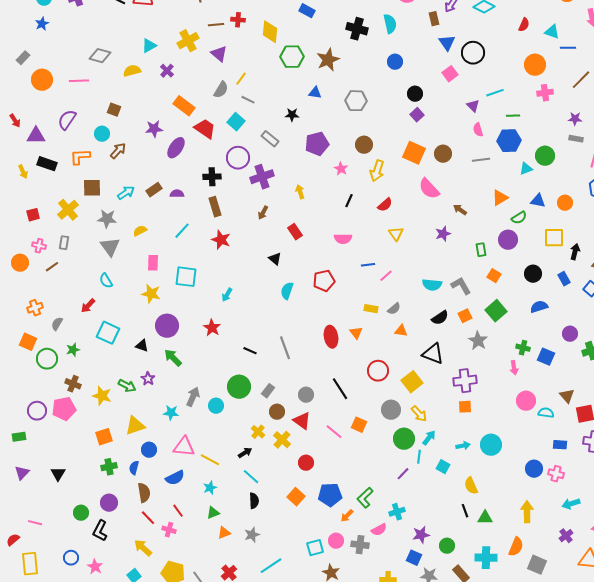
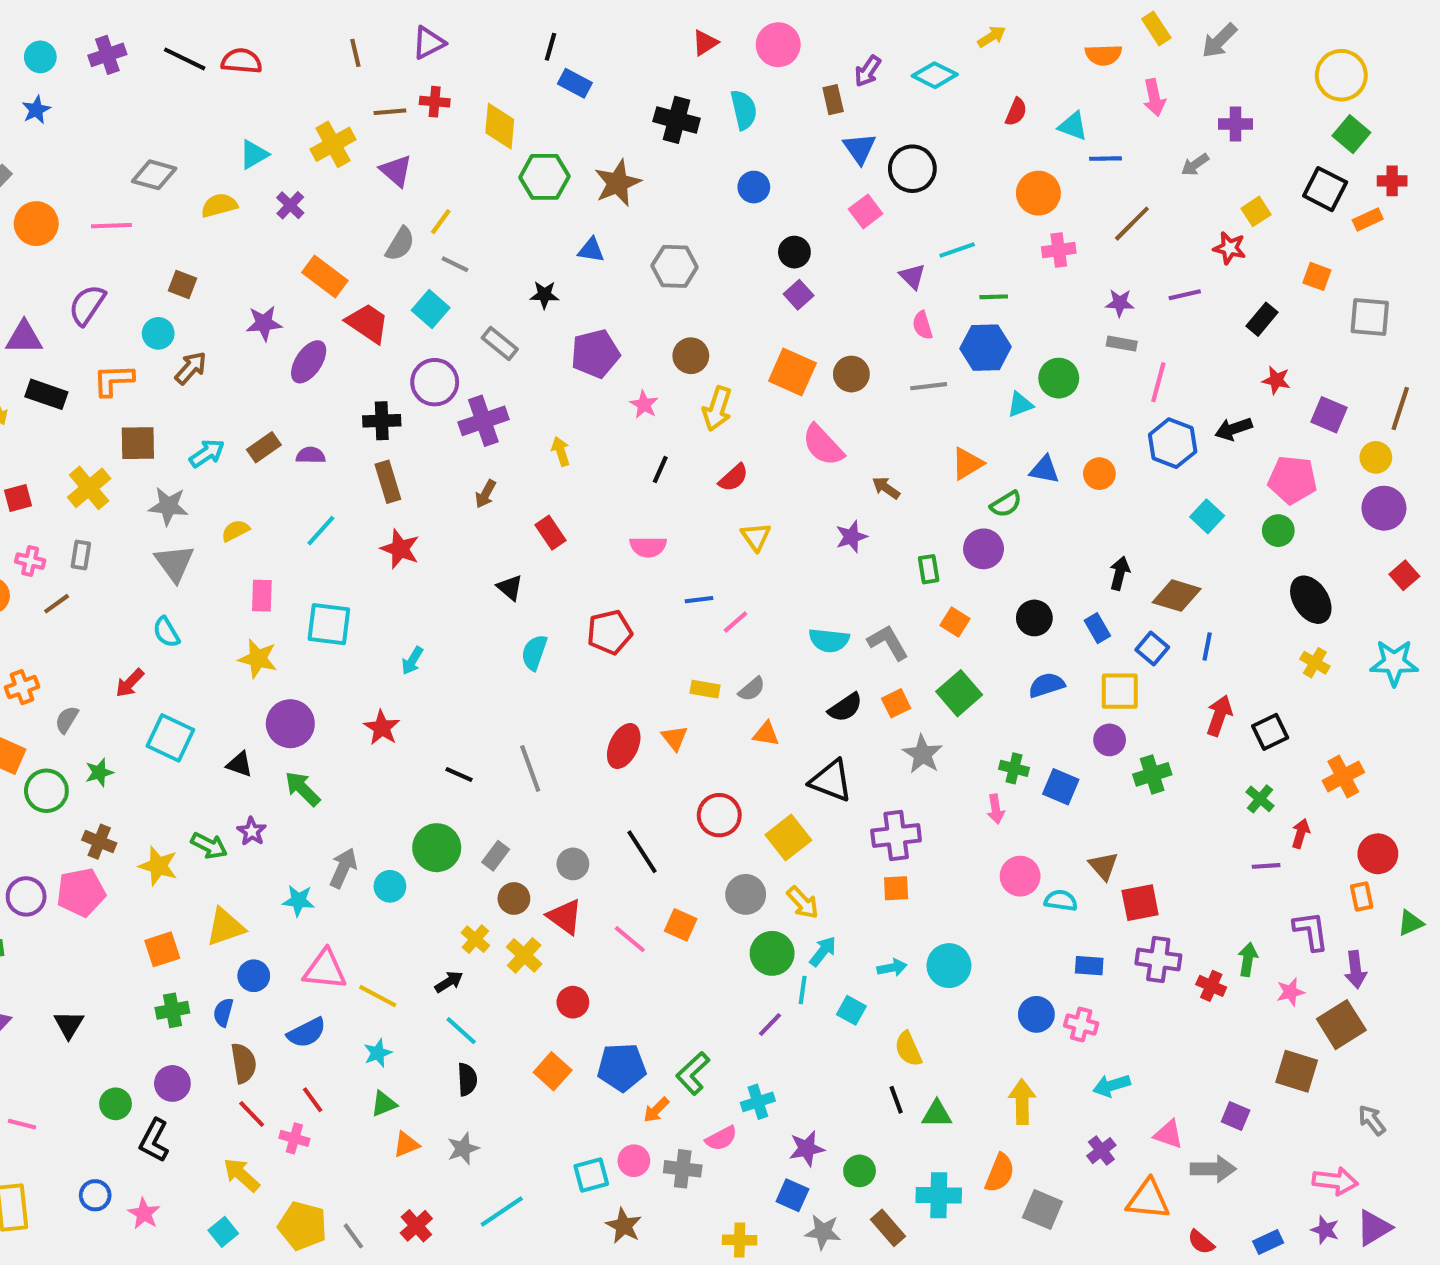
yellow square: (554, 238) -> (1120, 691), moved
red ellipse: (331, 337) -> (624, 746), turned 35

